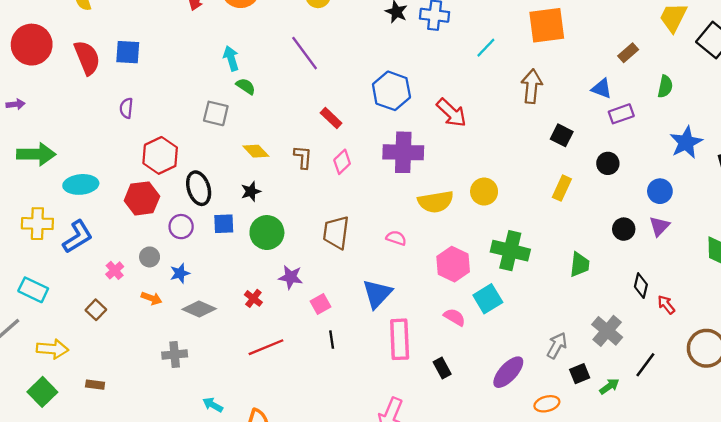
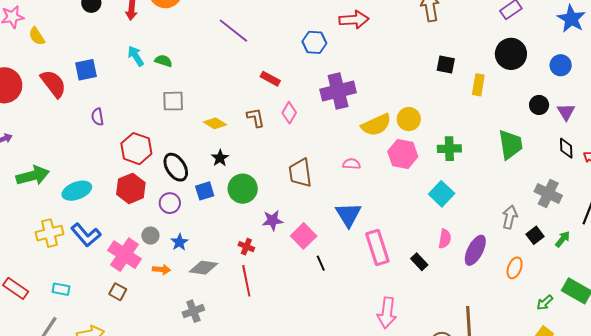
cyan arrow: (231, 58) -> (136, 56), moved
green semicircle: (246, 86) -> (163, 61), moved
blue hexagon: (391, 91) -> (314, 42), size x0.7
red arrow: (451, 113) -> (354, 20), moved, turned -32
black square: (562, 135) -> (446, 64), moved
black circle: (608, 163) -> (511, 54), size x1.6
yellow circle: (484, 192) -> (409, 119), moved
purple triangle: (659, 226) -> (566, 112), moved
blue L-shape: (78, 237) -> (86, 235), turned 96
green cross: (510, 251) -> (449, 149), size x0.7
pink hexagon: (453, 264) -> (403, 154), moved
green trapezoid: (580, 265) -> (510, 145), size x1.4
pink cross: (115, 270) -> (124, 255), size x2.0
cyan rectangle: (33, 290) -> (61, 289), size x0.7
pink square: (321, 304) -> (304, 236), size x1.4
pink semicircle: (455, 317) -> (445, 239), moved, turned 84
red line: (266, 347) -> (246, 281), moved, turned -64
orange ellipse: (547, 404) -> (515, 268), turned -40

